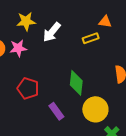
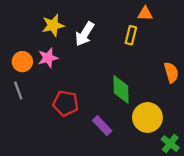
yellow rectangle: (91, 38) -> (131, 35), turned -49

